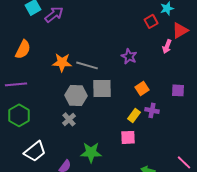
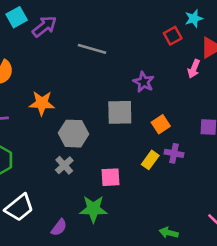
orange star: (62, 62) -> (42, 103), moved
gray line: (87, 65) -> (92, 49), moved
gray square: (102, 88) -> (120, 112), moved
pink square: (128, 137) -> (111, 177), moved

